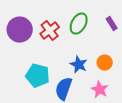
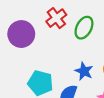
red cross: (50, 31) -> (56, 18), moved

